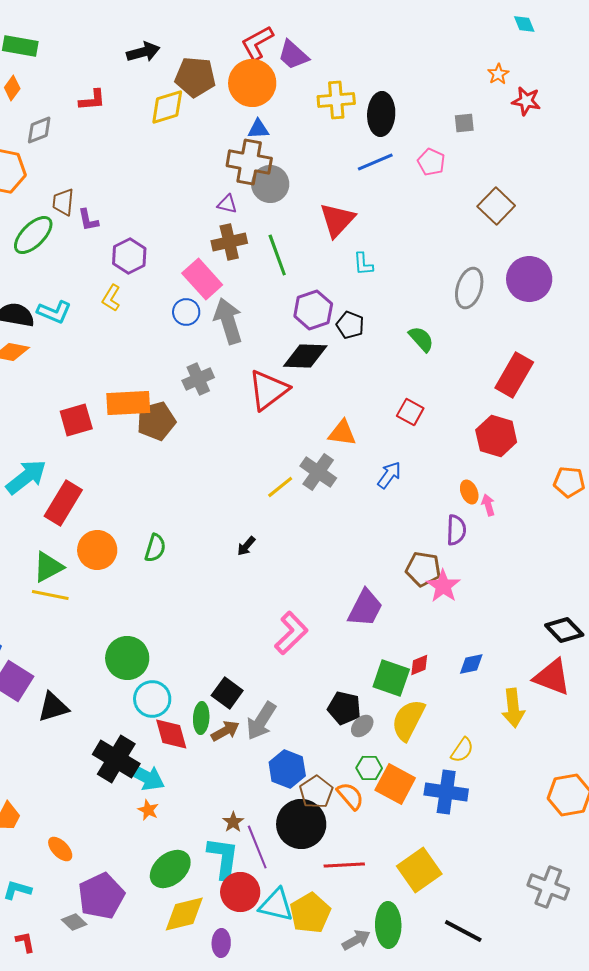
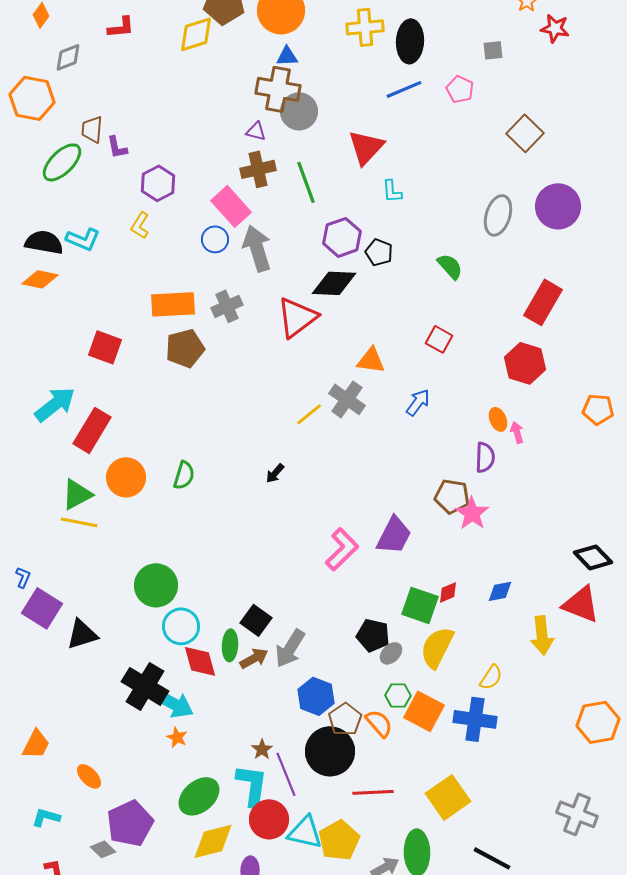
orange rectangle: (128, 403) -> (173, 304), moved
red square: (76, 420) -> (105, 347), turned 36
pink L-shape: (291, 633) -> (342, 549), moved

